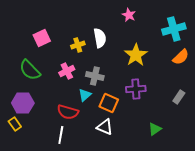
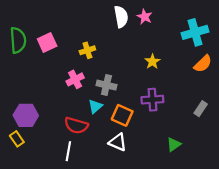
white semicircle: (100, 38) -> (121, 17), moved
yellow star: (136, 55) -> (152, 62), size x0.6
green semicircle: (30, 70) -> (18, 40), moved, turned -140

